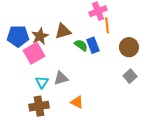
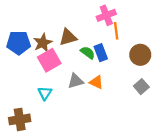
pink square: (34, 53) -> (49, 60), moved
gray triangle: (61, 78) -> (76, 81), moved
orange triangle: (77, 102) -> (96, 82), moved
brown cross: (39, 106) -> (20, 119), moved

